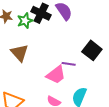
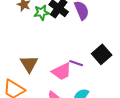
brown triangle: (19, 53) -> (29, 64), moved

